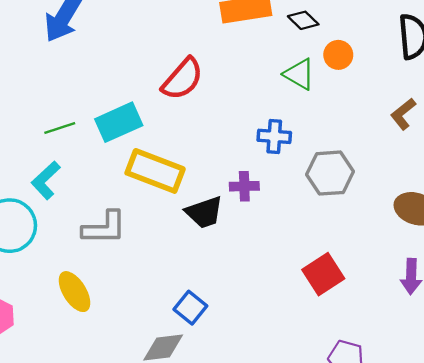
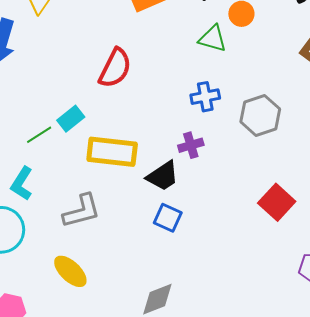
cyan rectangle: (119, 122) -> (71, 119), size x0.7
green line: (60, 128) -> (39, 135), moved
blue square: (190, 308) -> (168, 218), moved

